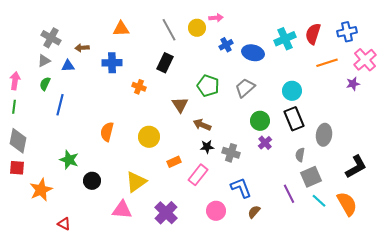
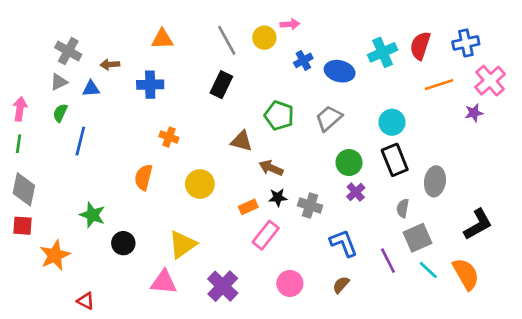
orange cross: (139, 87) -> (169, 137), moved
brown triangle: (180, 105) -> (242, 141), turned -42
orange rectangle: (174, 162) -> (248, 207), moved
blue L-shape: (241, 188) -> (344, 243), moved

